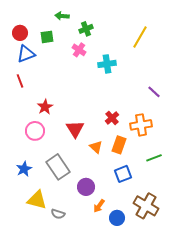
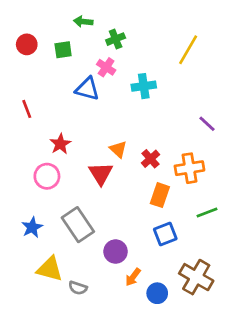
blue triangle: (26, 54) -> (87, 89), moved, turned 36
orange triangle: (96, 147) -> (118, 149), moved

